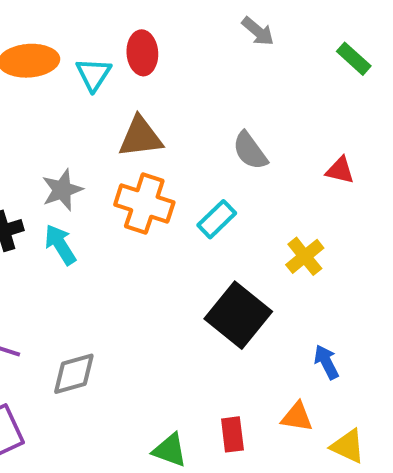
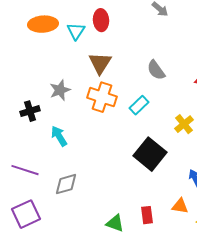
brown triangle: (140, 137) -> (100, 63), turned -50
cyan arrow: (60, 245) -> (59, 136), moved

